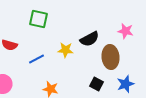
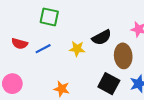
blue line: (36, 59) -> (43, 49), moved
black square: (96, 84) -> (109, 84), size x1.5

